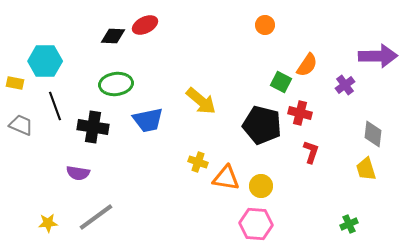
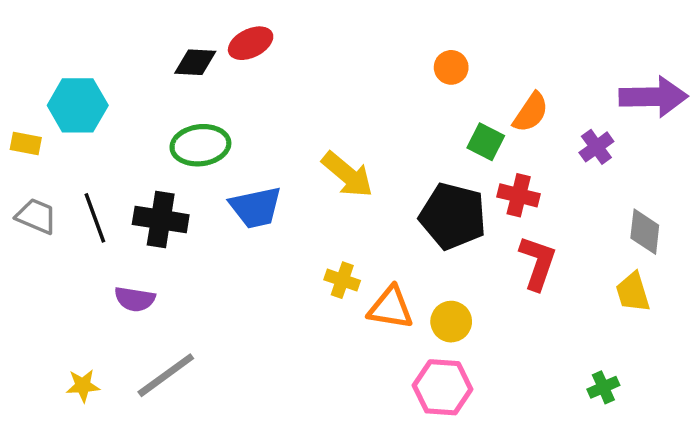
orange circle: (265, 25) -> (451, 67), moved
black line: (55, 106) -> (95, 218), moved
red L-shape: (311, 152) -> (538, 263), size x1.4

